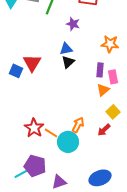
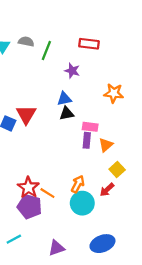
black triangle: (68, 62) -> (67, 113), turned 32
purple rectangle: (100, 70) -> (87, 140), moved
pink rectangle: (113, 77) -> (90, 127), moved, turned -72
cyan circle: (68, 142) -> (82, 203), moved
purple pentagon: (35, 166) -> (30, 207), moved

